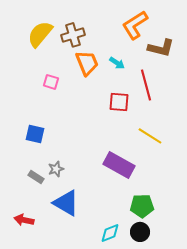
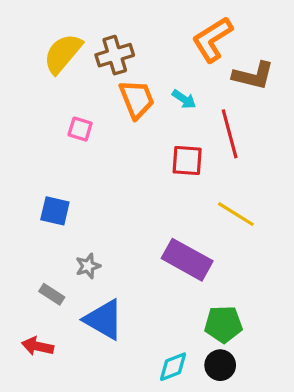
gray rectangle: (36, 177) -> (52, 294), moved

